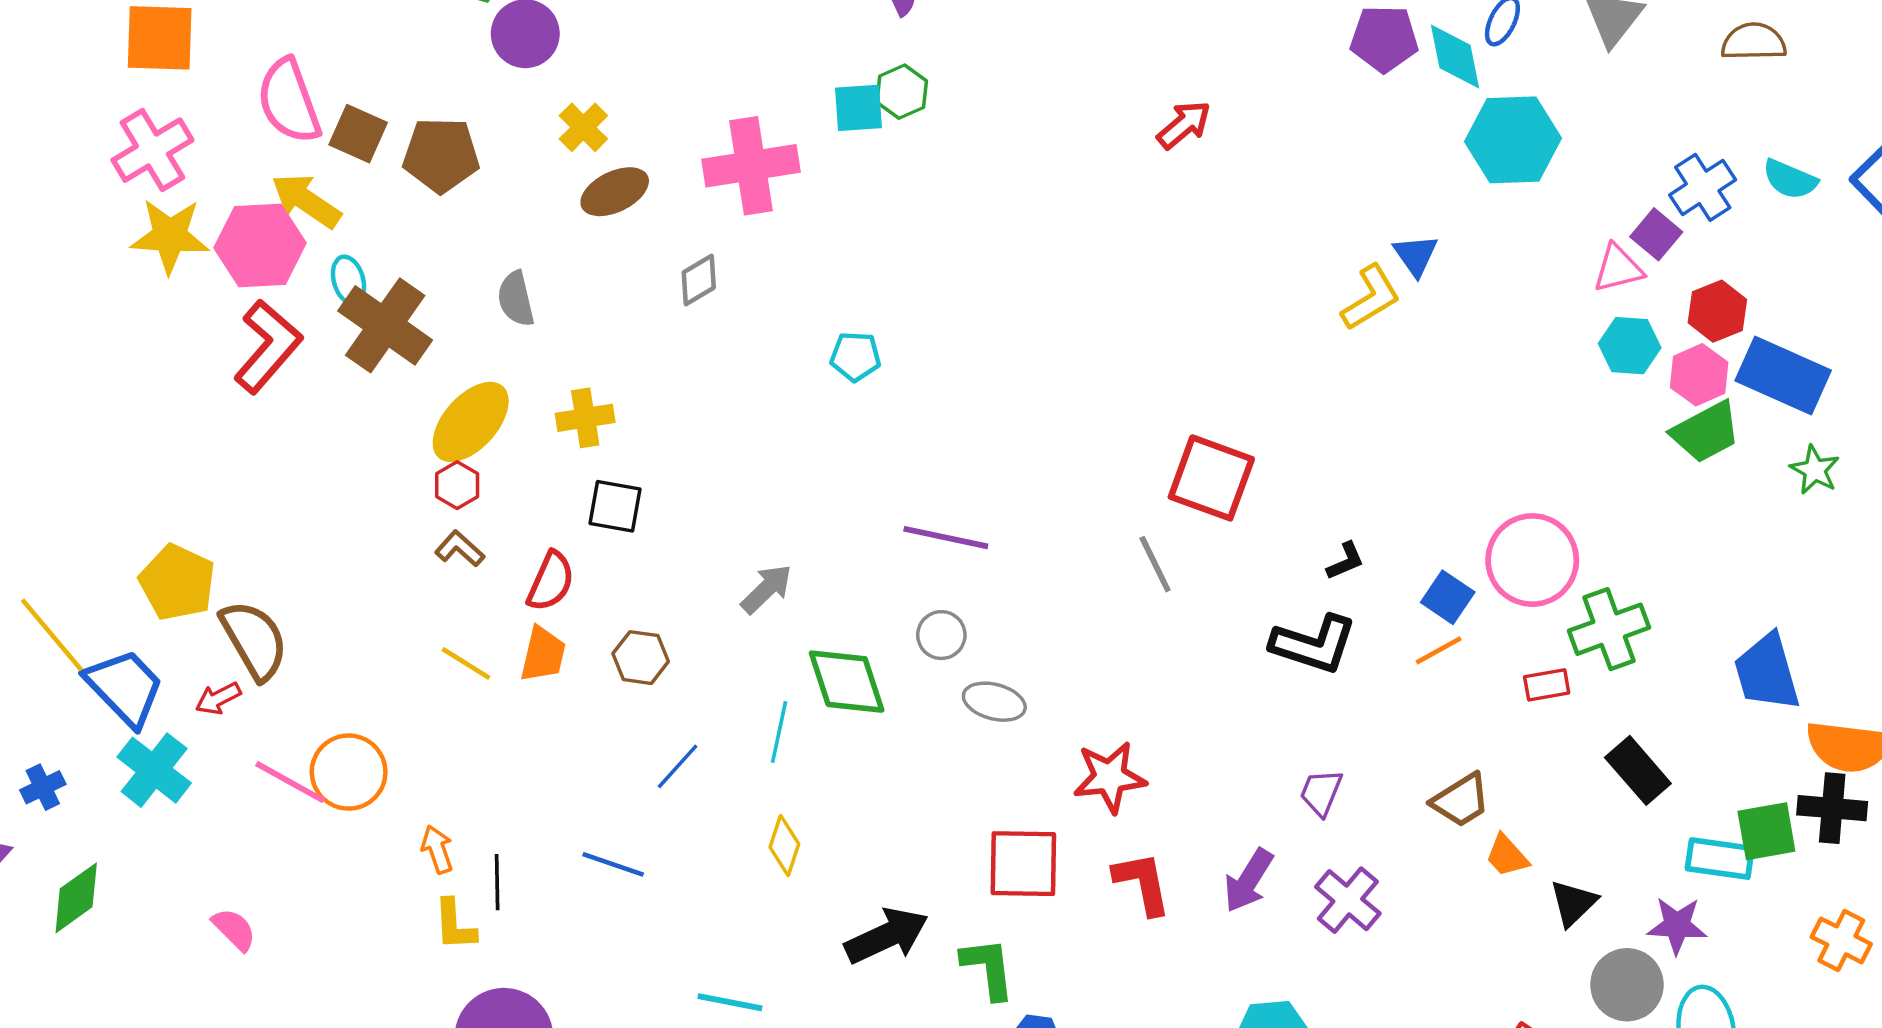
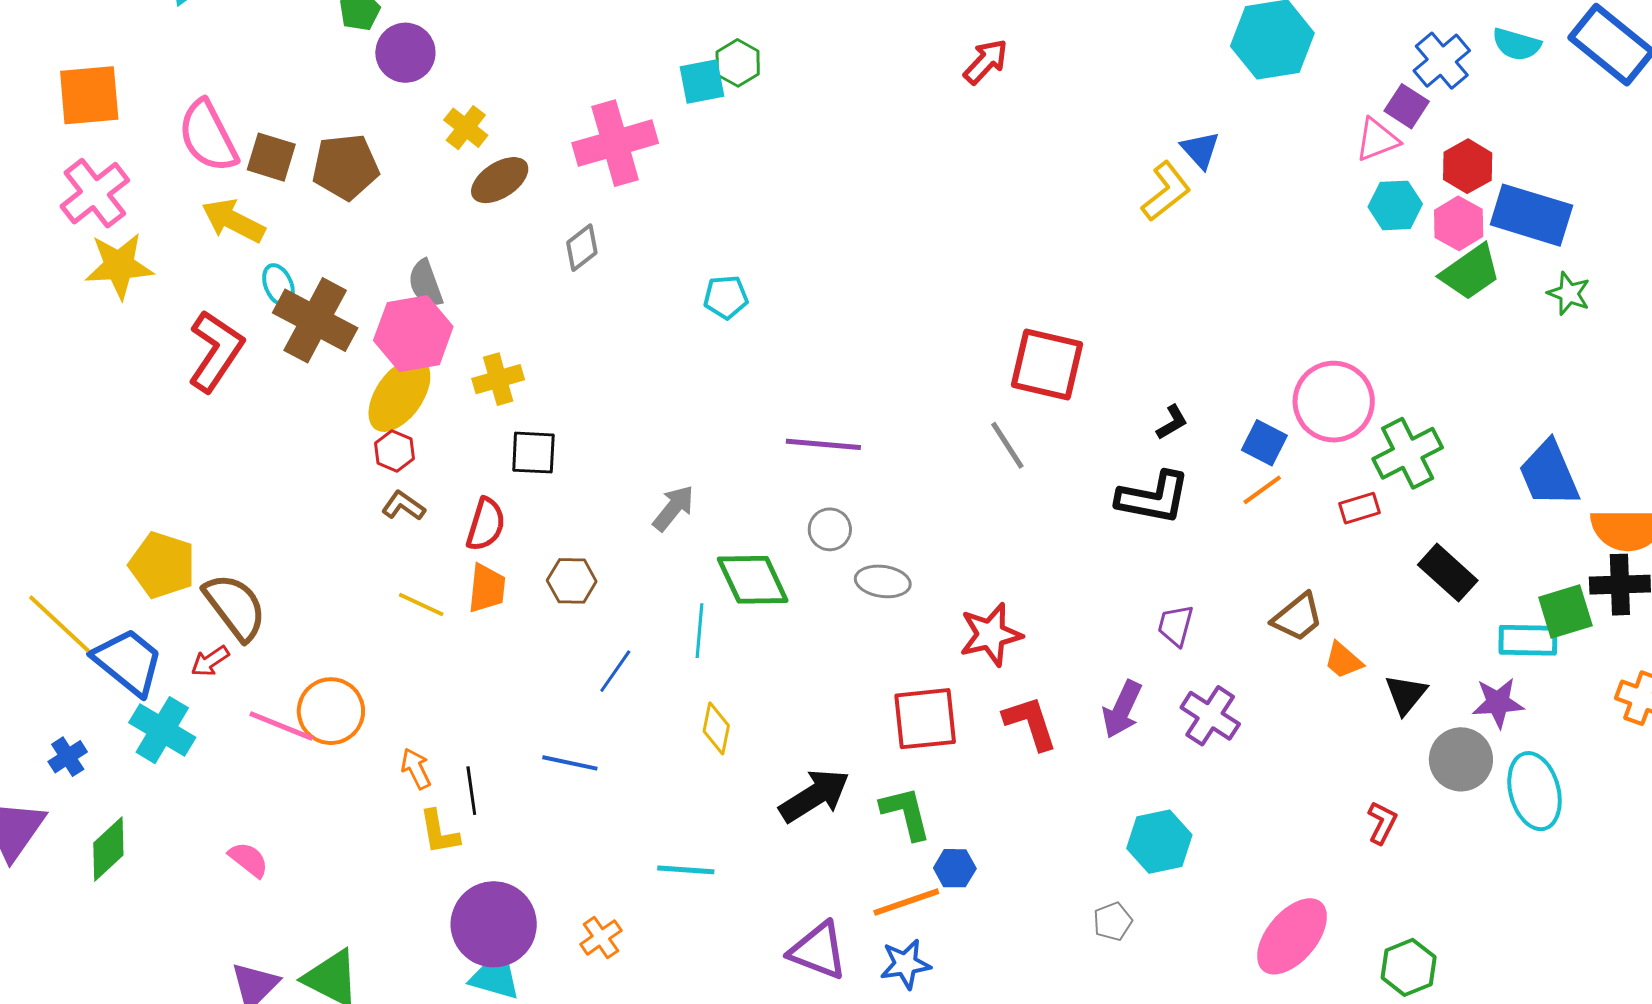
pink hexagon: (260, 245) -> (413, 334), moved

